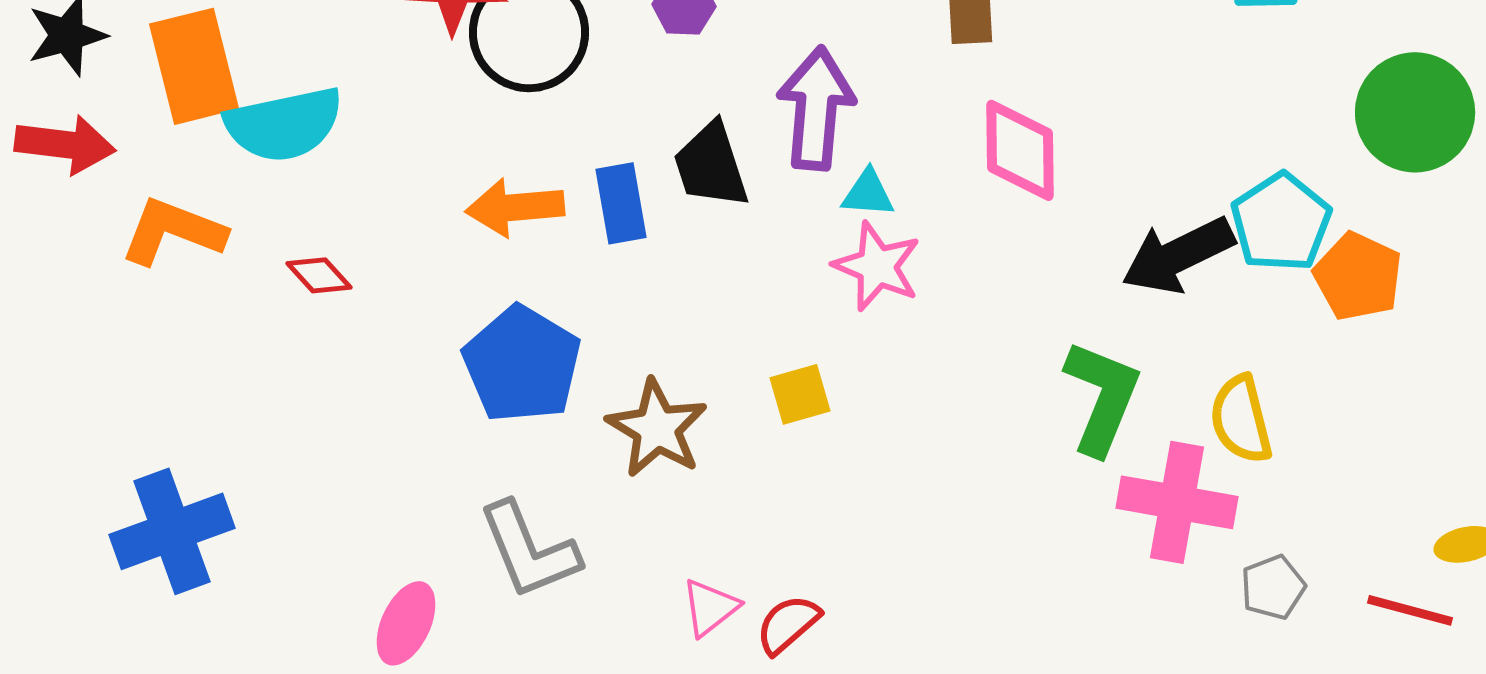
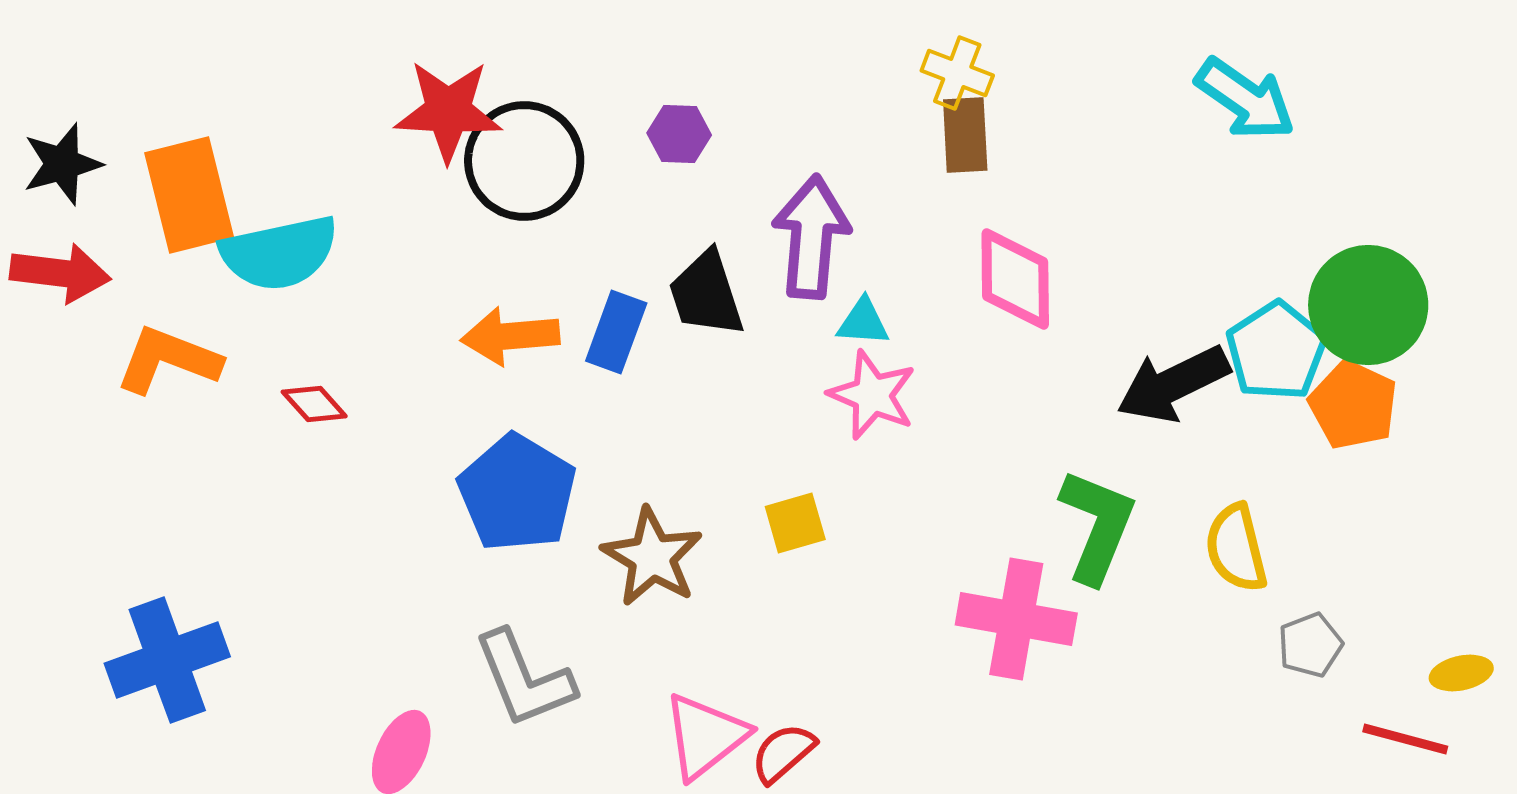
green circle: (1415, 112) -> (1368, 305), moved
blue rectangle: (621, 203) -> (616, 332), turned 30
pink cross: (1177, 502) -> (1016, 619), moved
gray pentagon: (1273, 587) -> (1310, 645), moved
pink triangle: (710, 607) -> (705, 736), size x1.5

